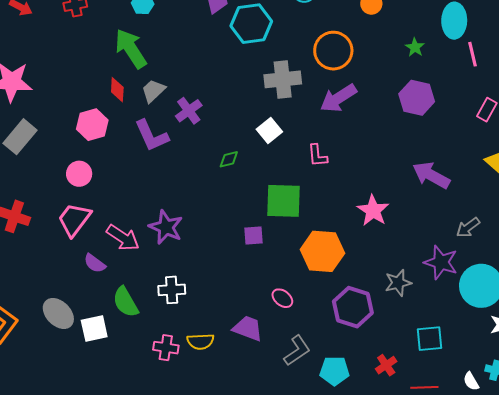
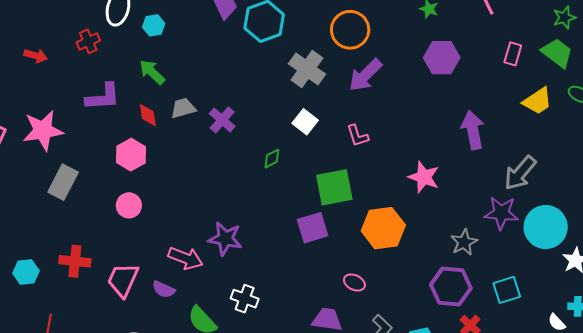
green arrow: (131, 49) -> (152, 72), size x0.7
gray cross: (283, 79) -> (307, 69), turned -36
gray trapezoid: (153, 91) -> (183, 108), turned 40
purple L-shape: (152, 136) -> (103, 97), moved, turned -57
purple arrow: (431, 175) -> (473, 130), turned 63
pink trapezoid: (74, 219) -> (123, 280), moved
gray arrow: (468, 227) -> (520, 173), size x1.5
purple square: (254, 236) -> (313, 228), size x1.5
white cross: (172, 290) -> (245, 299), turned 36
purple hexagon: (353, 307) -> (451, 286), moved

